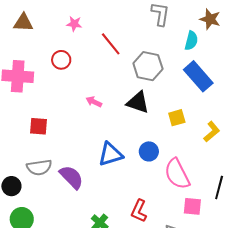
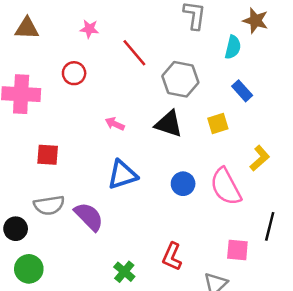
blue rectangle: (198, 76) -> (242, 91), size x0.6
yellow square: (177, 118) -> (218, 123), moved
blue triangle: (110, 154) -> (122, 175), moved
pink semicircle: (177, 174) -> (226, 187), moved

